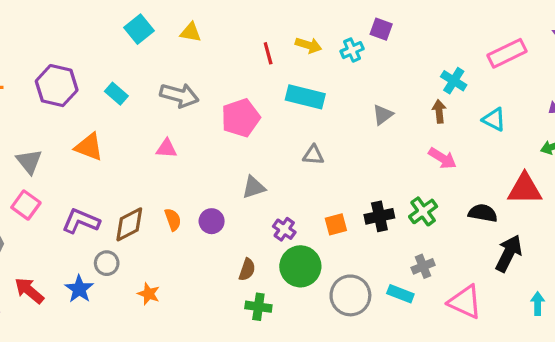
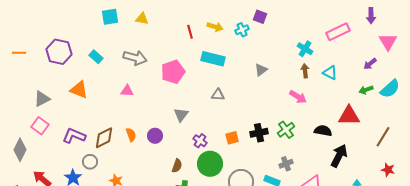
cyan square: (139, 29) -> (110, 17), turned 30
brown arrow: (439, 111) -> (305, 71), moved
gray triangle: (29, 161) -> (42, 99), turned 42
gray triangle: (254, 187) -> (181, 115), turned -35

